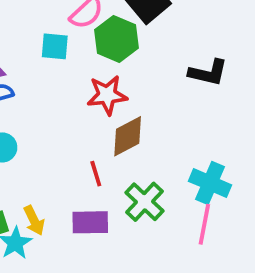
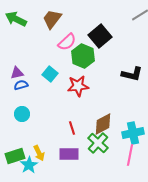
cyan square: (55, 46) -> (50, 74), moved, turned 35
brown diamond: (128, 136) -> (103, 124), moved
cyan cross: (210, 183) -> (133, 133), turned -35

